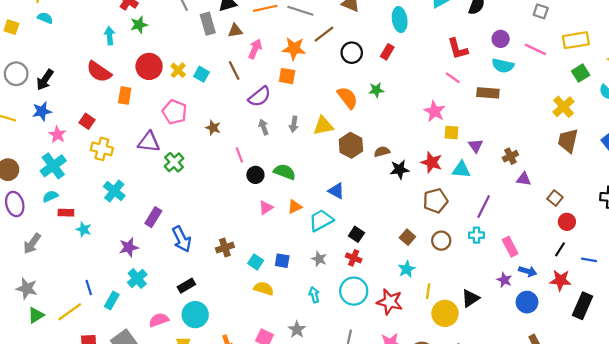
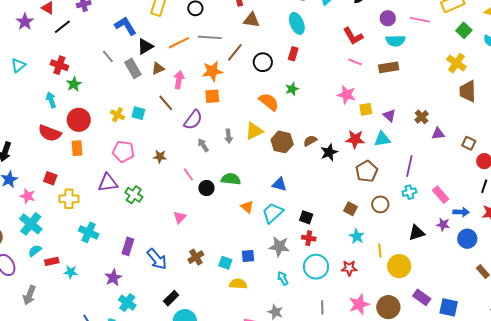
red circle: (149, 66) -> (79, 120), moved
orange triangle: (295, 207) -> (247, 207), turned -40
pink triangle: (266, 208) -> (180, 217), moved
gray star: (319, 259) -> (279, 246), size x1.5
black triangle: (470, 298) -> (417, 233), moved, turned 30
red star: (390, 302) -> (349, 268), size x0.7

